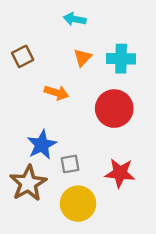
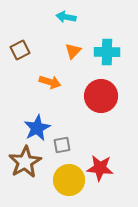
red star: (120, 173) -> (100, 168), moved

